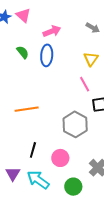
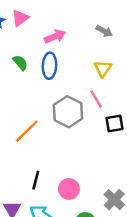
pink triangle: (23, 15) -> (20, 18), turned 42
orange line: (27, 109) -> (27, 131), turned -35
gray hexagon: (75, 124) -> (68, 112), moved

